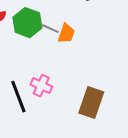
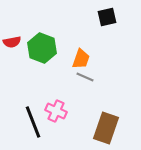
gray line: (50, 29) -> (85, 77), moved

